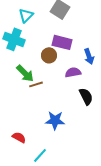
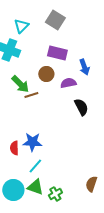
brown circle: (49, 55) -> (46, 74), moved
blue star: (55, 120) -> (32, 142), moved
red semicircle: (19, 137) -> (14, 148), turned -120

